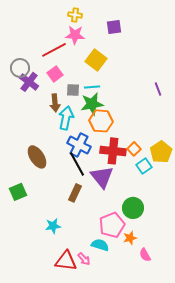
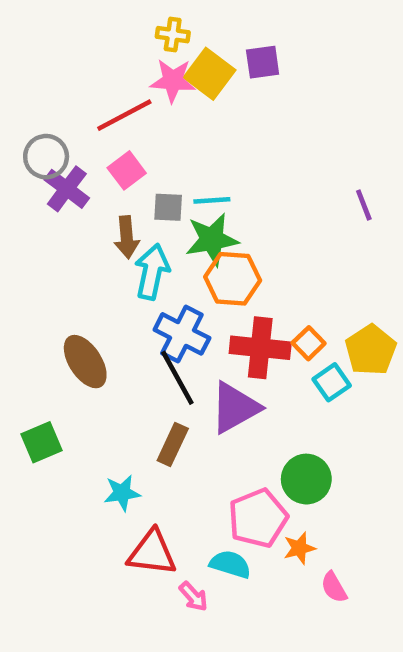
yellow square: (96, 60) -> (210, 74), moved
purple triangle: (102, 177) -> (235, 408), turned 40
cyan star: (53, 226) -> (122, 493), moved
red triangle: (66, 261) -> (152, 553), moved

